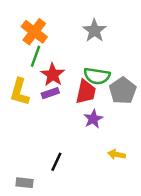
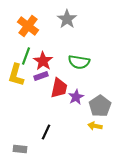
gray star: (94, 30) -> (67, 19), moved
green line: (36, 56) -> (26, 56), moved
gray pentagon: (123, 91) -> (100, 106), moved
red trapezoid: (86, 92) -> (59, 88), moved

